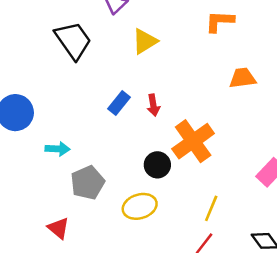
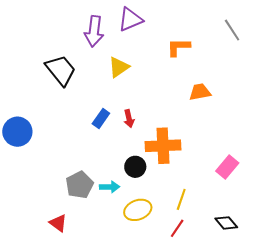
orange cross: (193, 141) -> (163, 146), turned 36
cyan arrow: (58, 149) -> (110, 187), moved
yellow ellipse: (140, 206) -> (138, 210), moved

